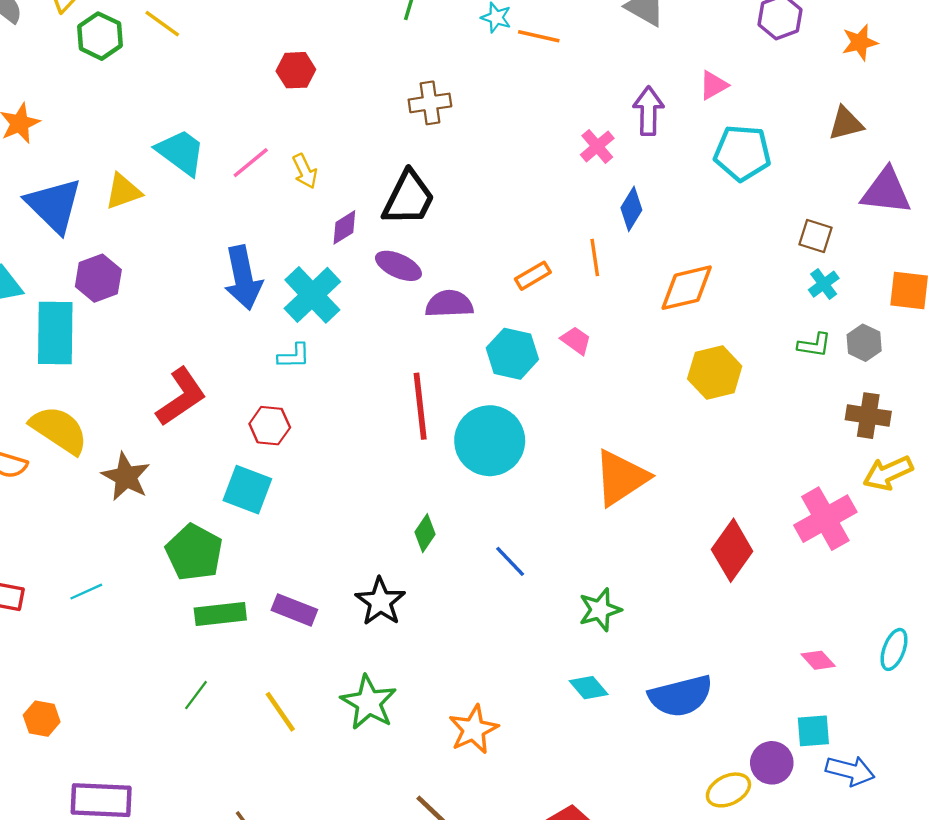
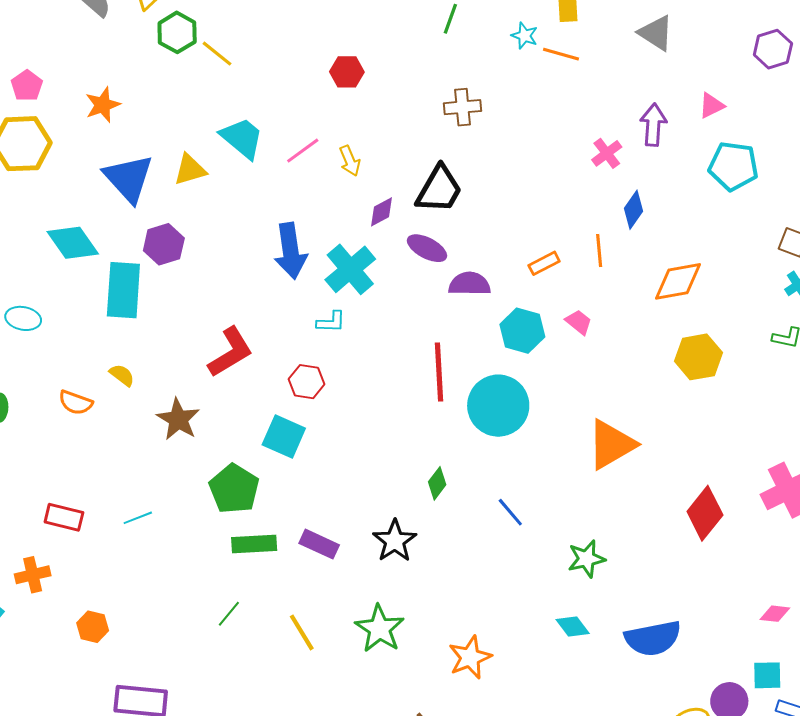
yellow line: (162, 24) -> (217, 54), moved
yellow semicircle: (59, 430) -> (122, 375), size x0.5
pink diamond: (818, 660) -> (775, 614), turned -44

